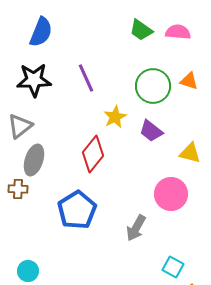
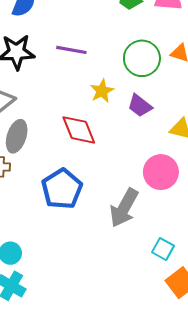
purple line: (86, 78) -> (71, 50), turned -56
red diamond: (93, 154) -> (79, 130), turned -60
gray arrow: (136, 228) -> (124, 208), size x1.4

